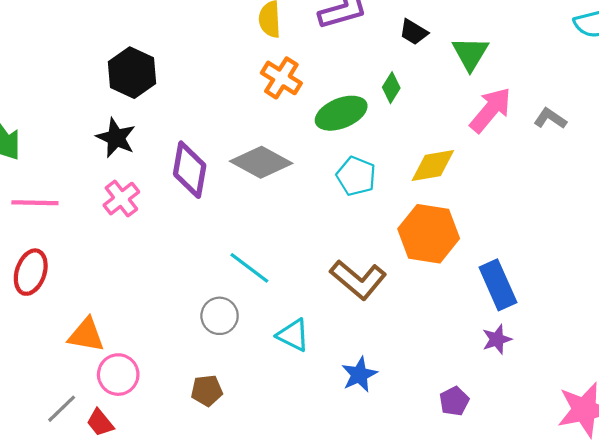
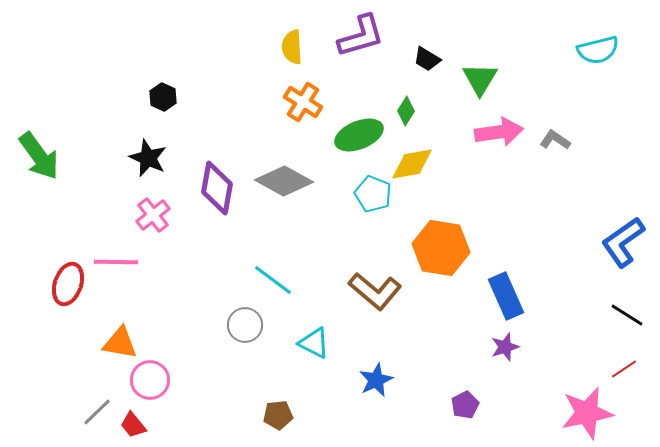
black hexagon: (132, 73) -> (163, 97), size x0.6
pink arrow: (490, 110) -> (499, 132), turned 42
yellow diamond: (433, 165) -> (412, 164), moved
pink line: (35, 203) -> (116, 262), moved
brown pentagon: (207, 391) -> (278, 415), moved

